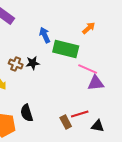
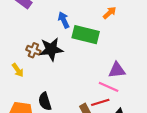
black star: (33, 63) -> (51, 49), size x1.6
pink line: (88, 69) -> (109, 87), moved

